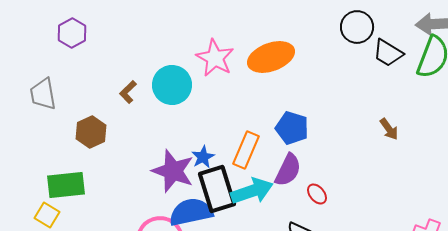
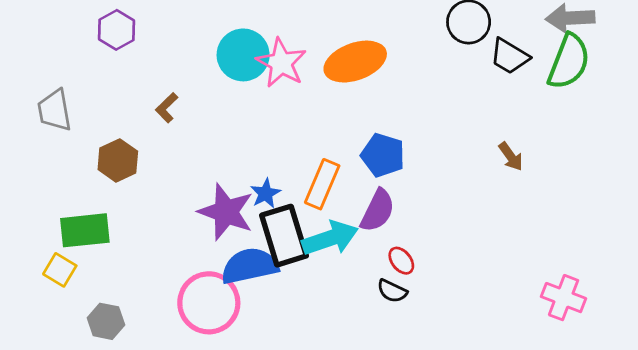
purple hexagon: (72, 33) -> (117, 30), moved
cyan circle: (172, 85) -> (243, 55), moved
red ellipse: (317, 194) -> (401, 261), moved

